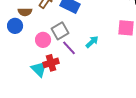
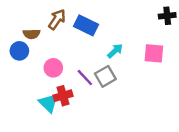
gray square: (60, 31) -> (105, 76), moved
cyan arrow: (92, 42) -> (115, 51), moved

